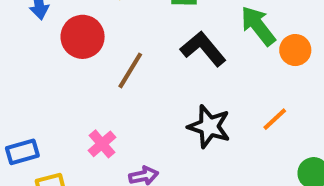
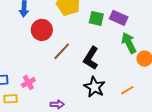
black L-shape: (203, 49) -> (91, 58), moved, turned -120
pink cross: (102, 144) -> (28, 82), moved

